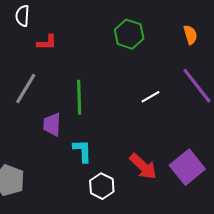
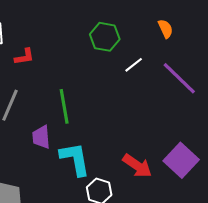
white line: (151, 97) -> (134, 65), moved
cyan L-shape: (82, 151) -> (75, 159), size x1.5

